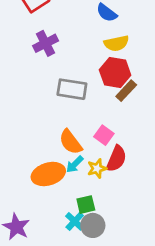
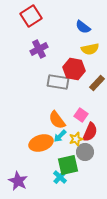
red hexagon: (115, 73) -> (74, 69), moved
green square: (86, 205) -> (68, 165), size x1.5
gray circle: (93, 225) -> (85, 152), moved

